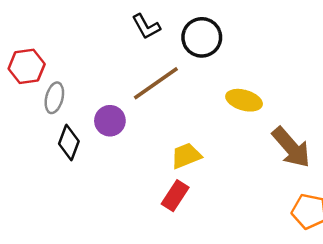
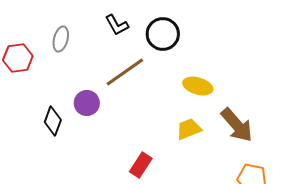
gray ellipse: (54, 98) -> (61, 39), moved
yellow trapezoid: (186, 156) -> (189, 129), moved

